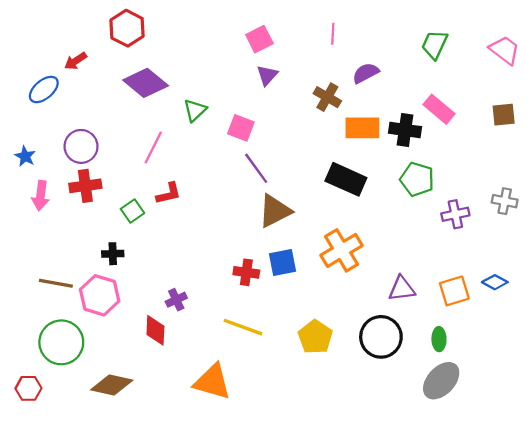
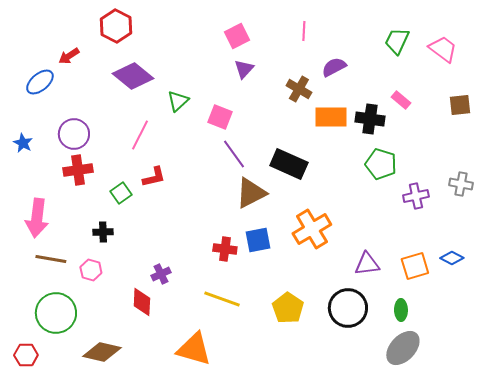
pink trapezoid: (505, 50) -> (443, 49), moved
pink rectangle: (439, 109) -> (401, 100), size x0.7
black rectangle: (346, 179) -> (289, 164), moved
pink arrow: (41, 196) -> (37, 218), moved, size x1.4
pink hexagon: (100, 295) -> (91, 270), size x0.6

